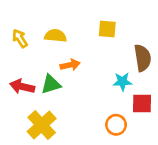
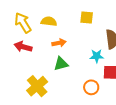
yellow arrow: (20, 38) -> (23, 23), size x1.5
green triangle: (51, 84) -> (61, 64), moved
red arrow: (22, 87) -> (23, 47), moved

